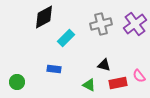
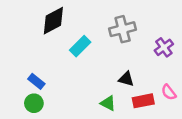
purple cross: (135, 24) -> (164, 47), moved, size x0.7
blue rectangle: (54, 69) -> (36, 81), moved, turned 32
green circle: (17, 82) -> (34, 103), moved

